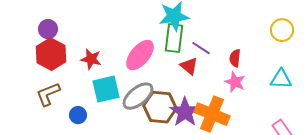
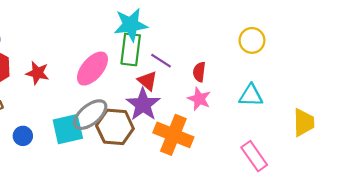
cyan square: (106, 89) -> (68, 129), moved
purple star: (185, 112) -> (143, 104), moved

